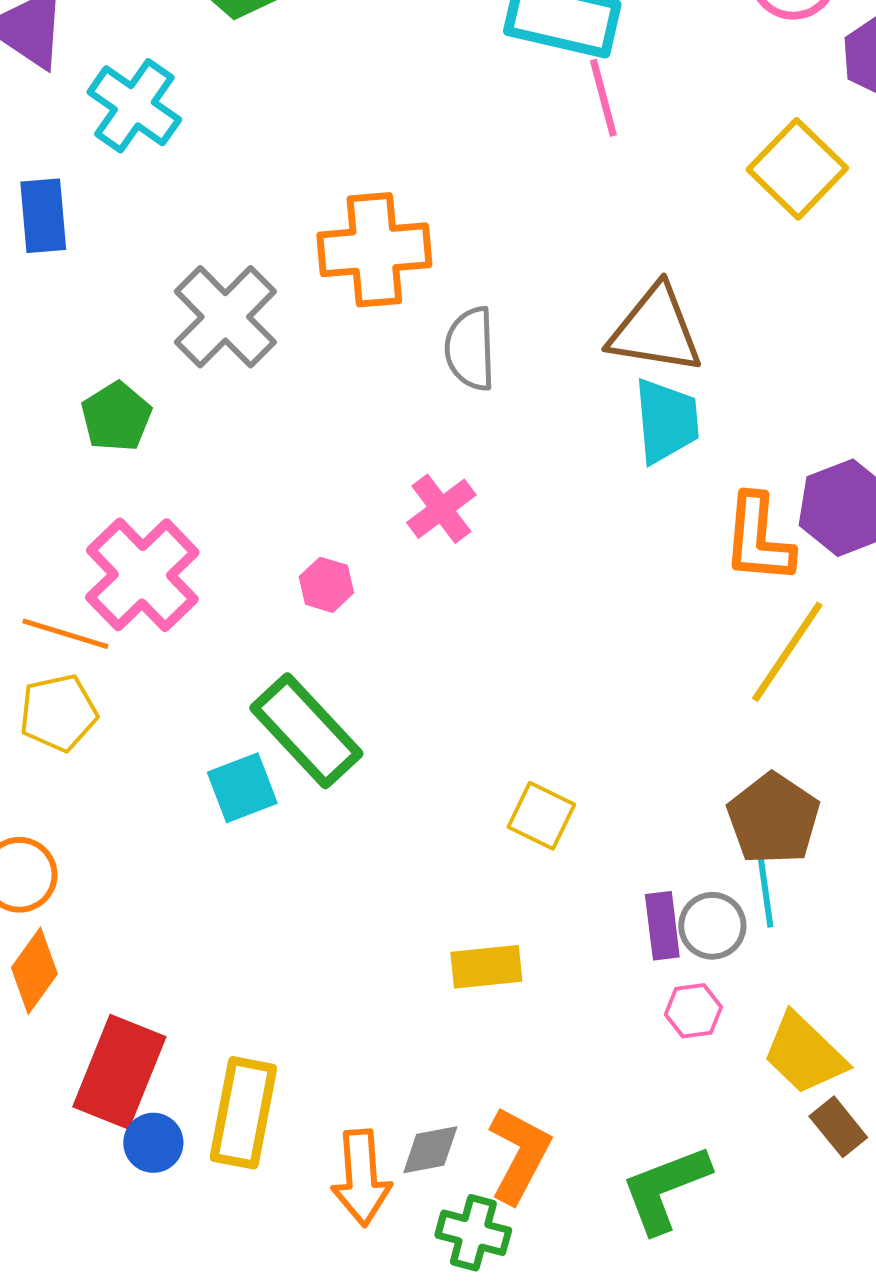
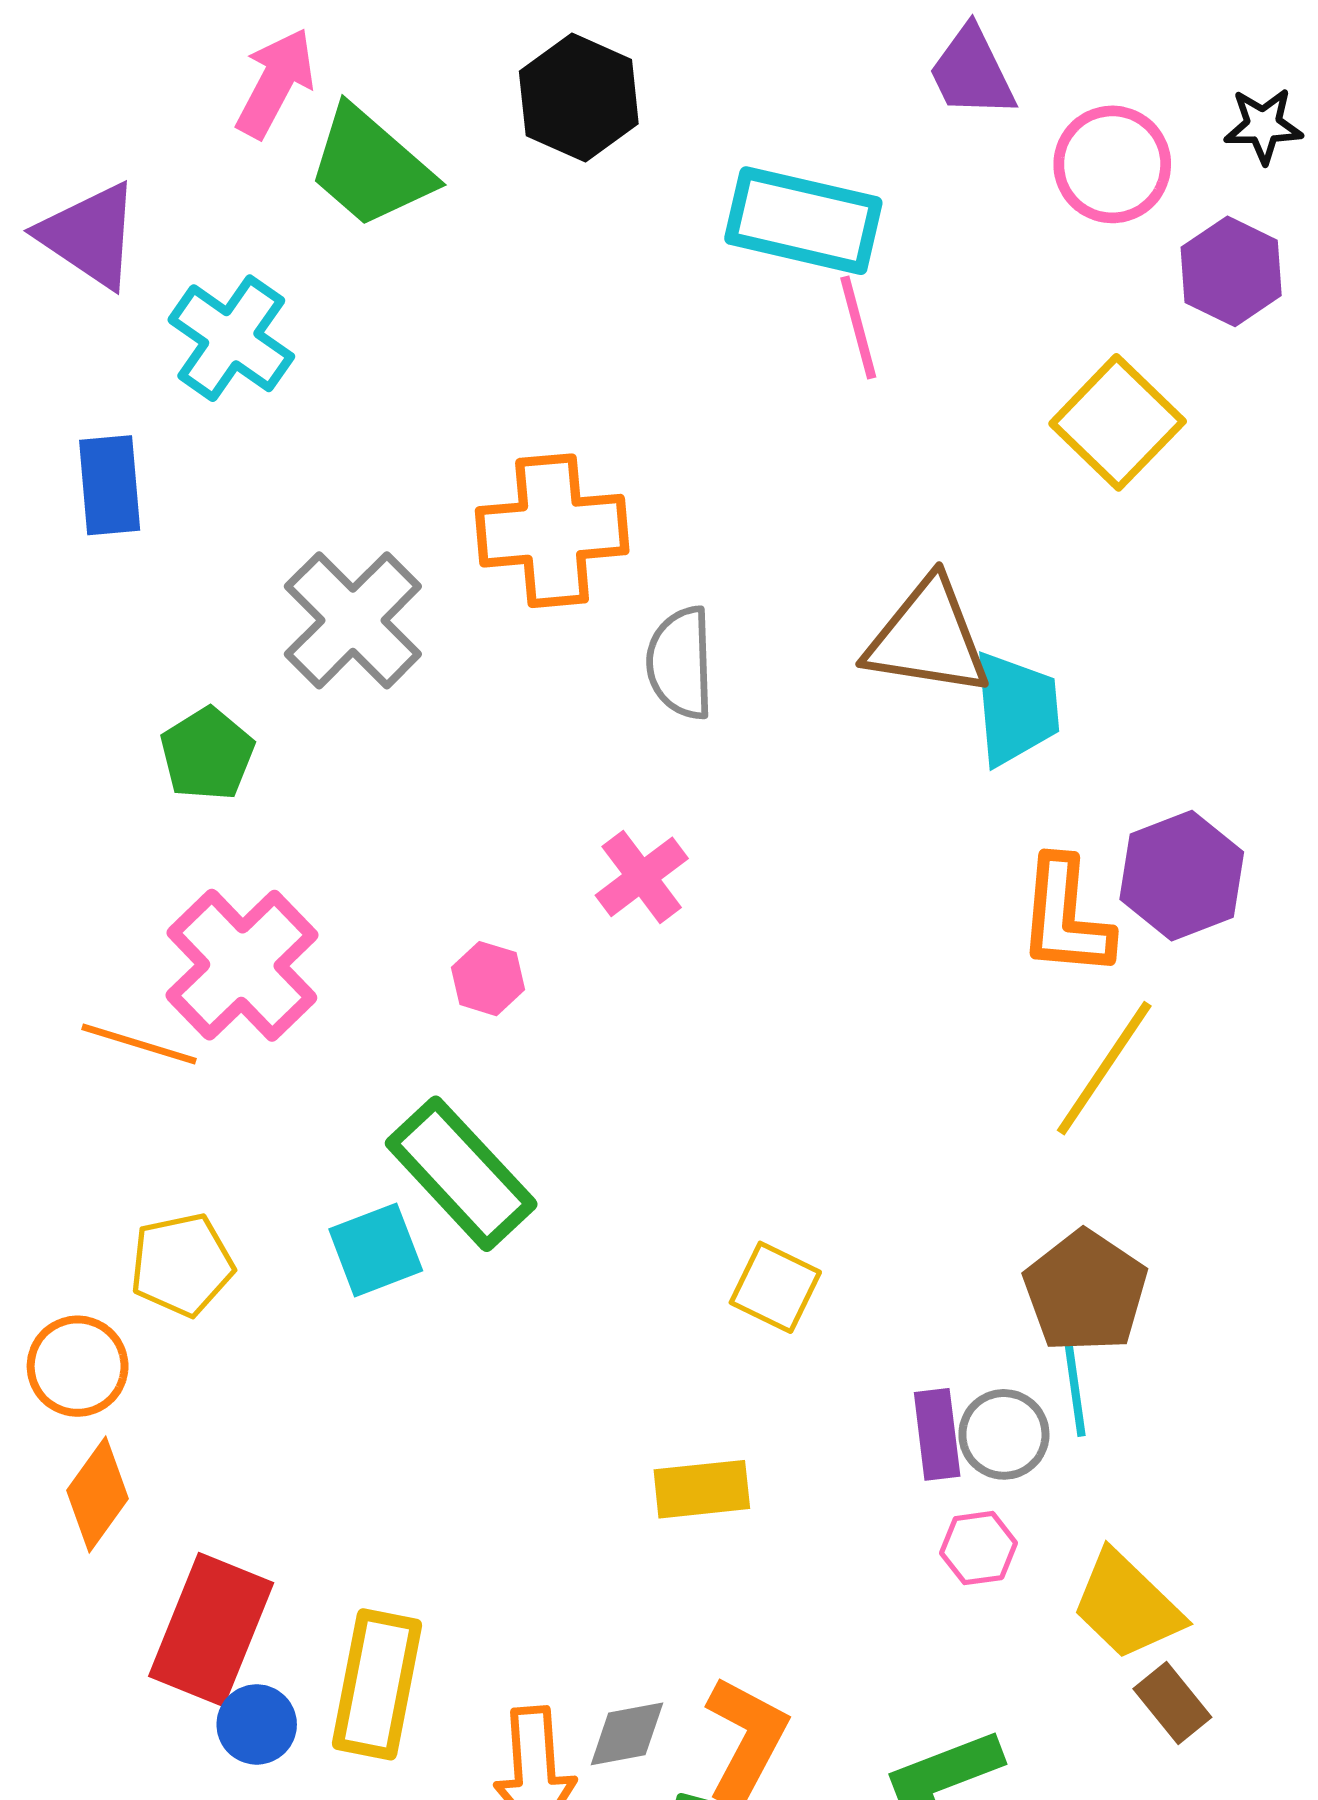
cyan trapezoid: (666, 421) -> (1016, 709), moved
yellow pentagon: (58, 713) -> (182, 1265), moved

